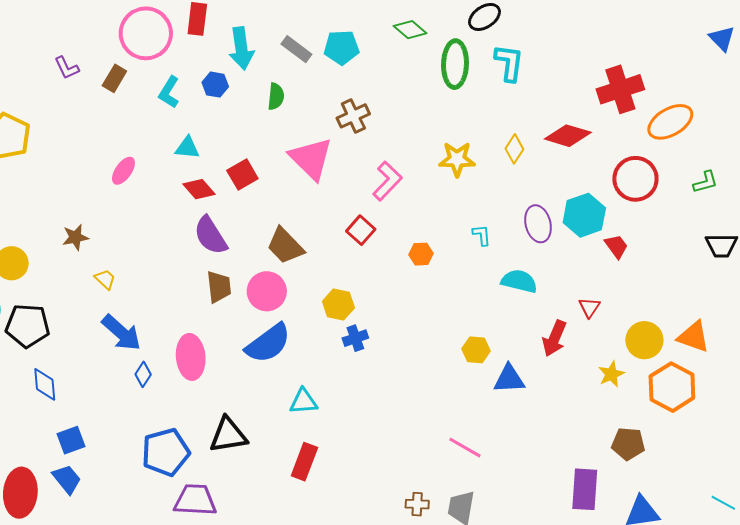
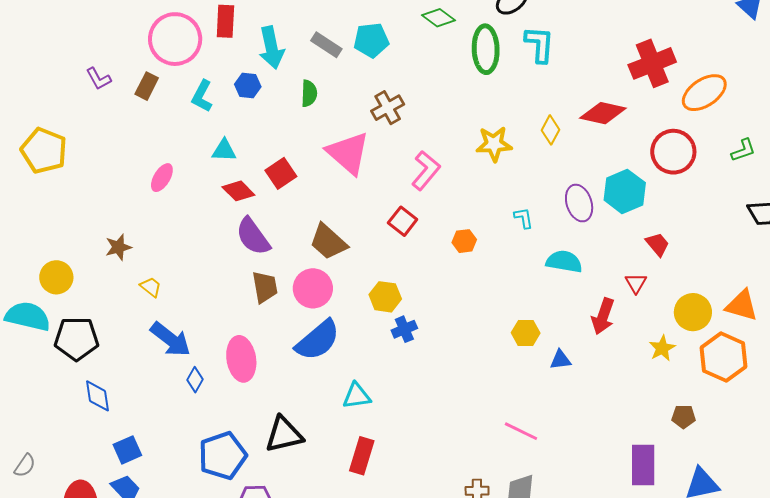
red trapezoid: (616, 246) -> (658, 244), moved
blue triangle: (509, 379) -> (561, 360), size x0.7
brown pentagon: (628, 444) -> (684, 417), size x0.7

